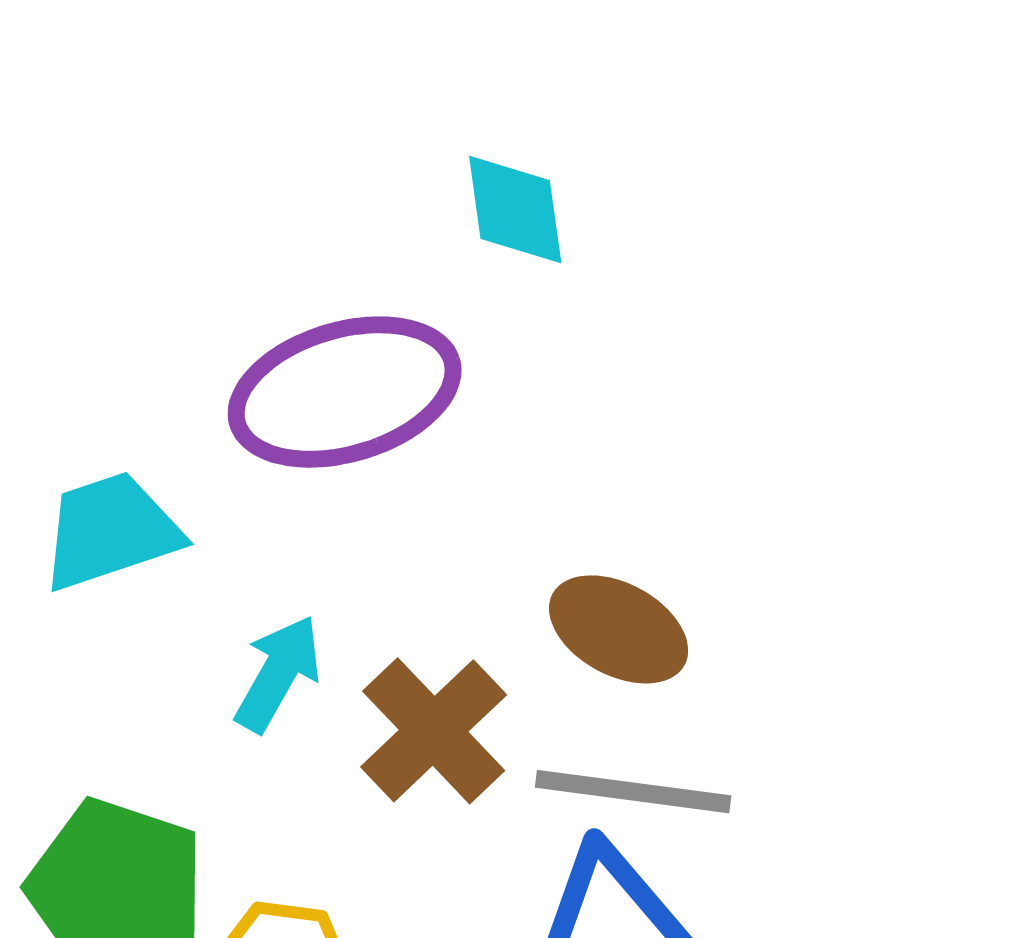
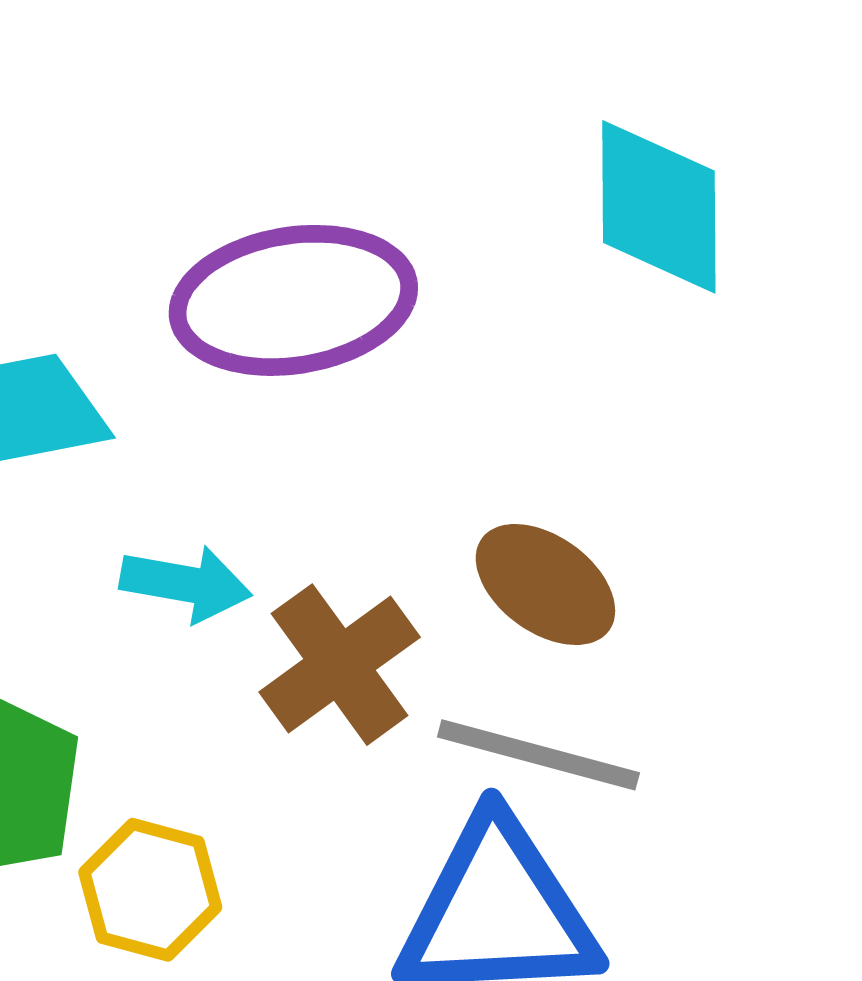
cyan diamond: (515, 210) -> (659, 207), moved, size x1.4
cyan arrow: (278, 673) -> (186, 584), turned 63

